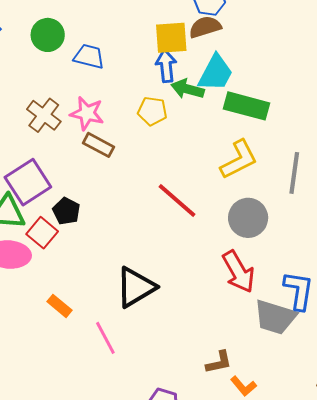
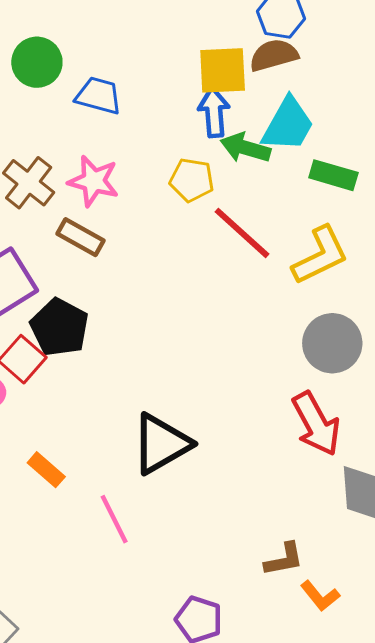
green rectangle: (246, 106) -> (333, 175), size x0.7
brown rectangle: (98, 145) -> (81, 237), moved
red line: (177, 201) -> (242, 233), moved
black pentagon: (66, 211) -> (59, 327), size x1.4

